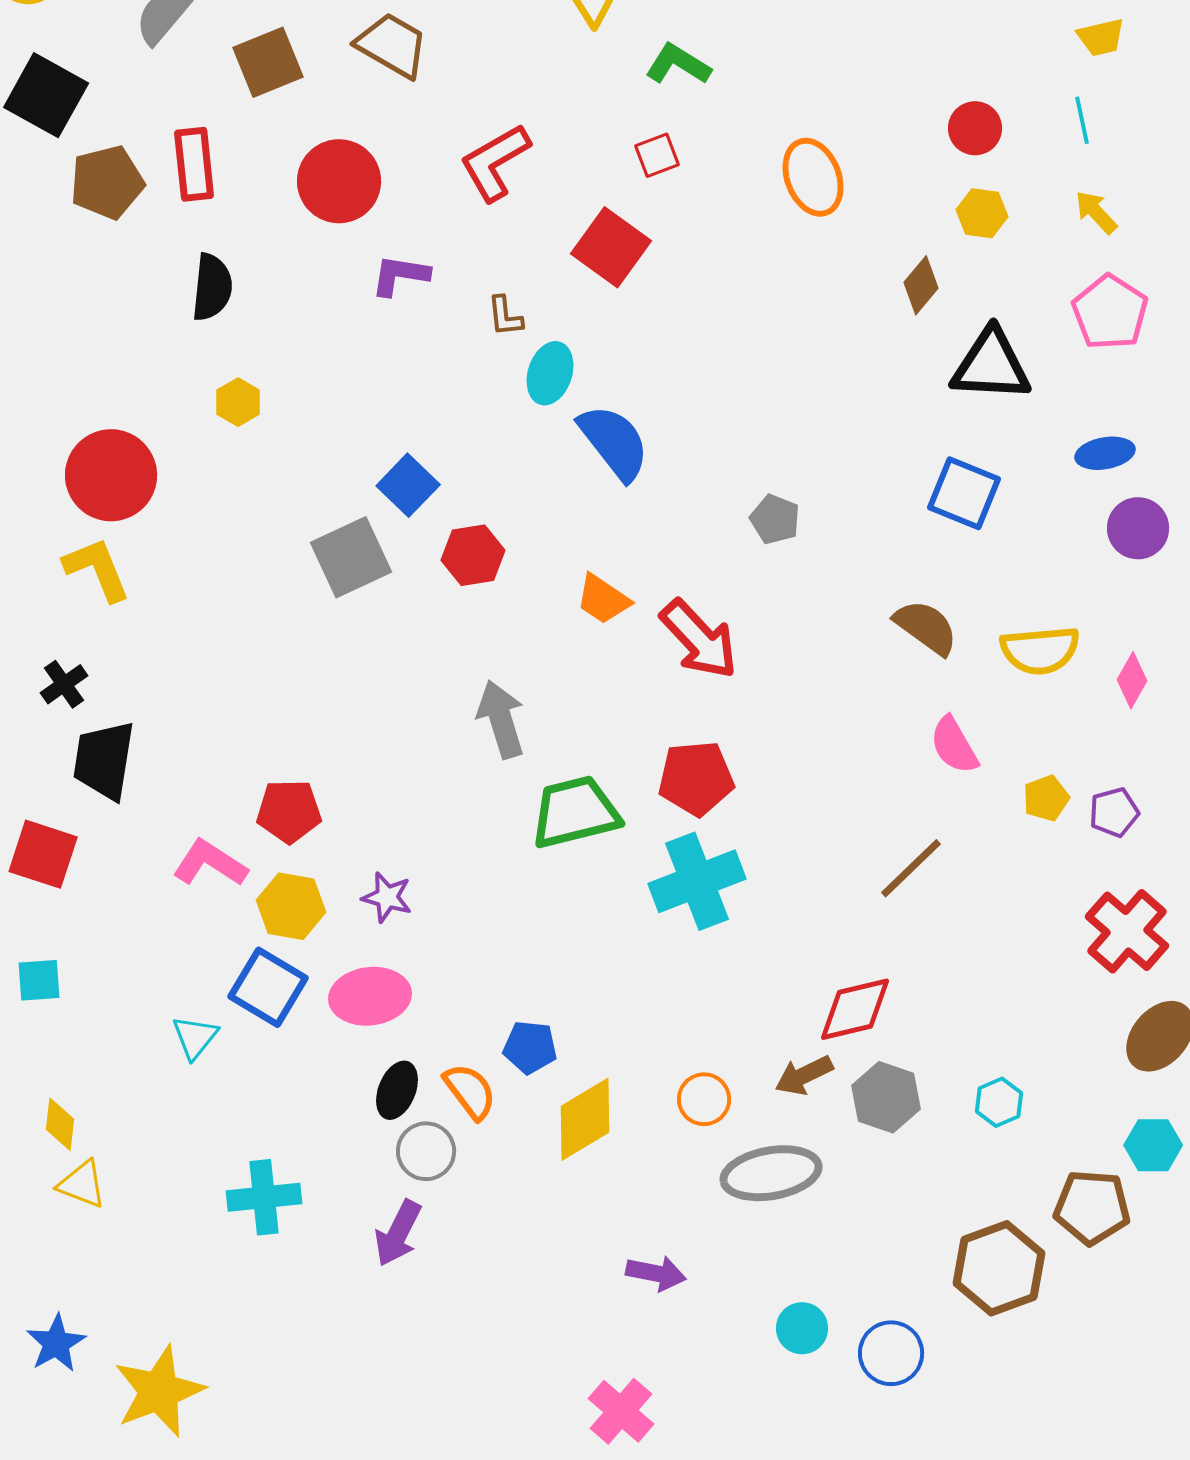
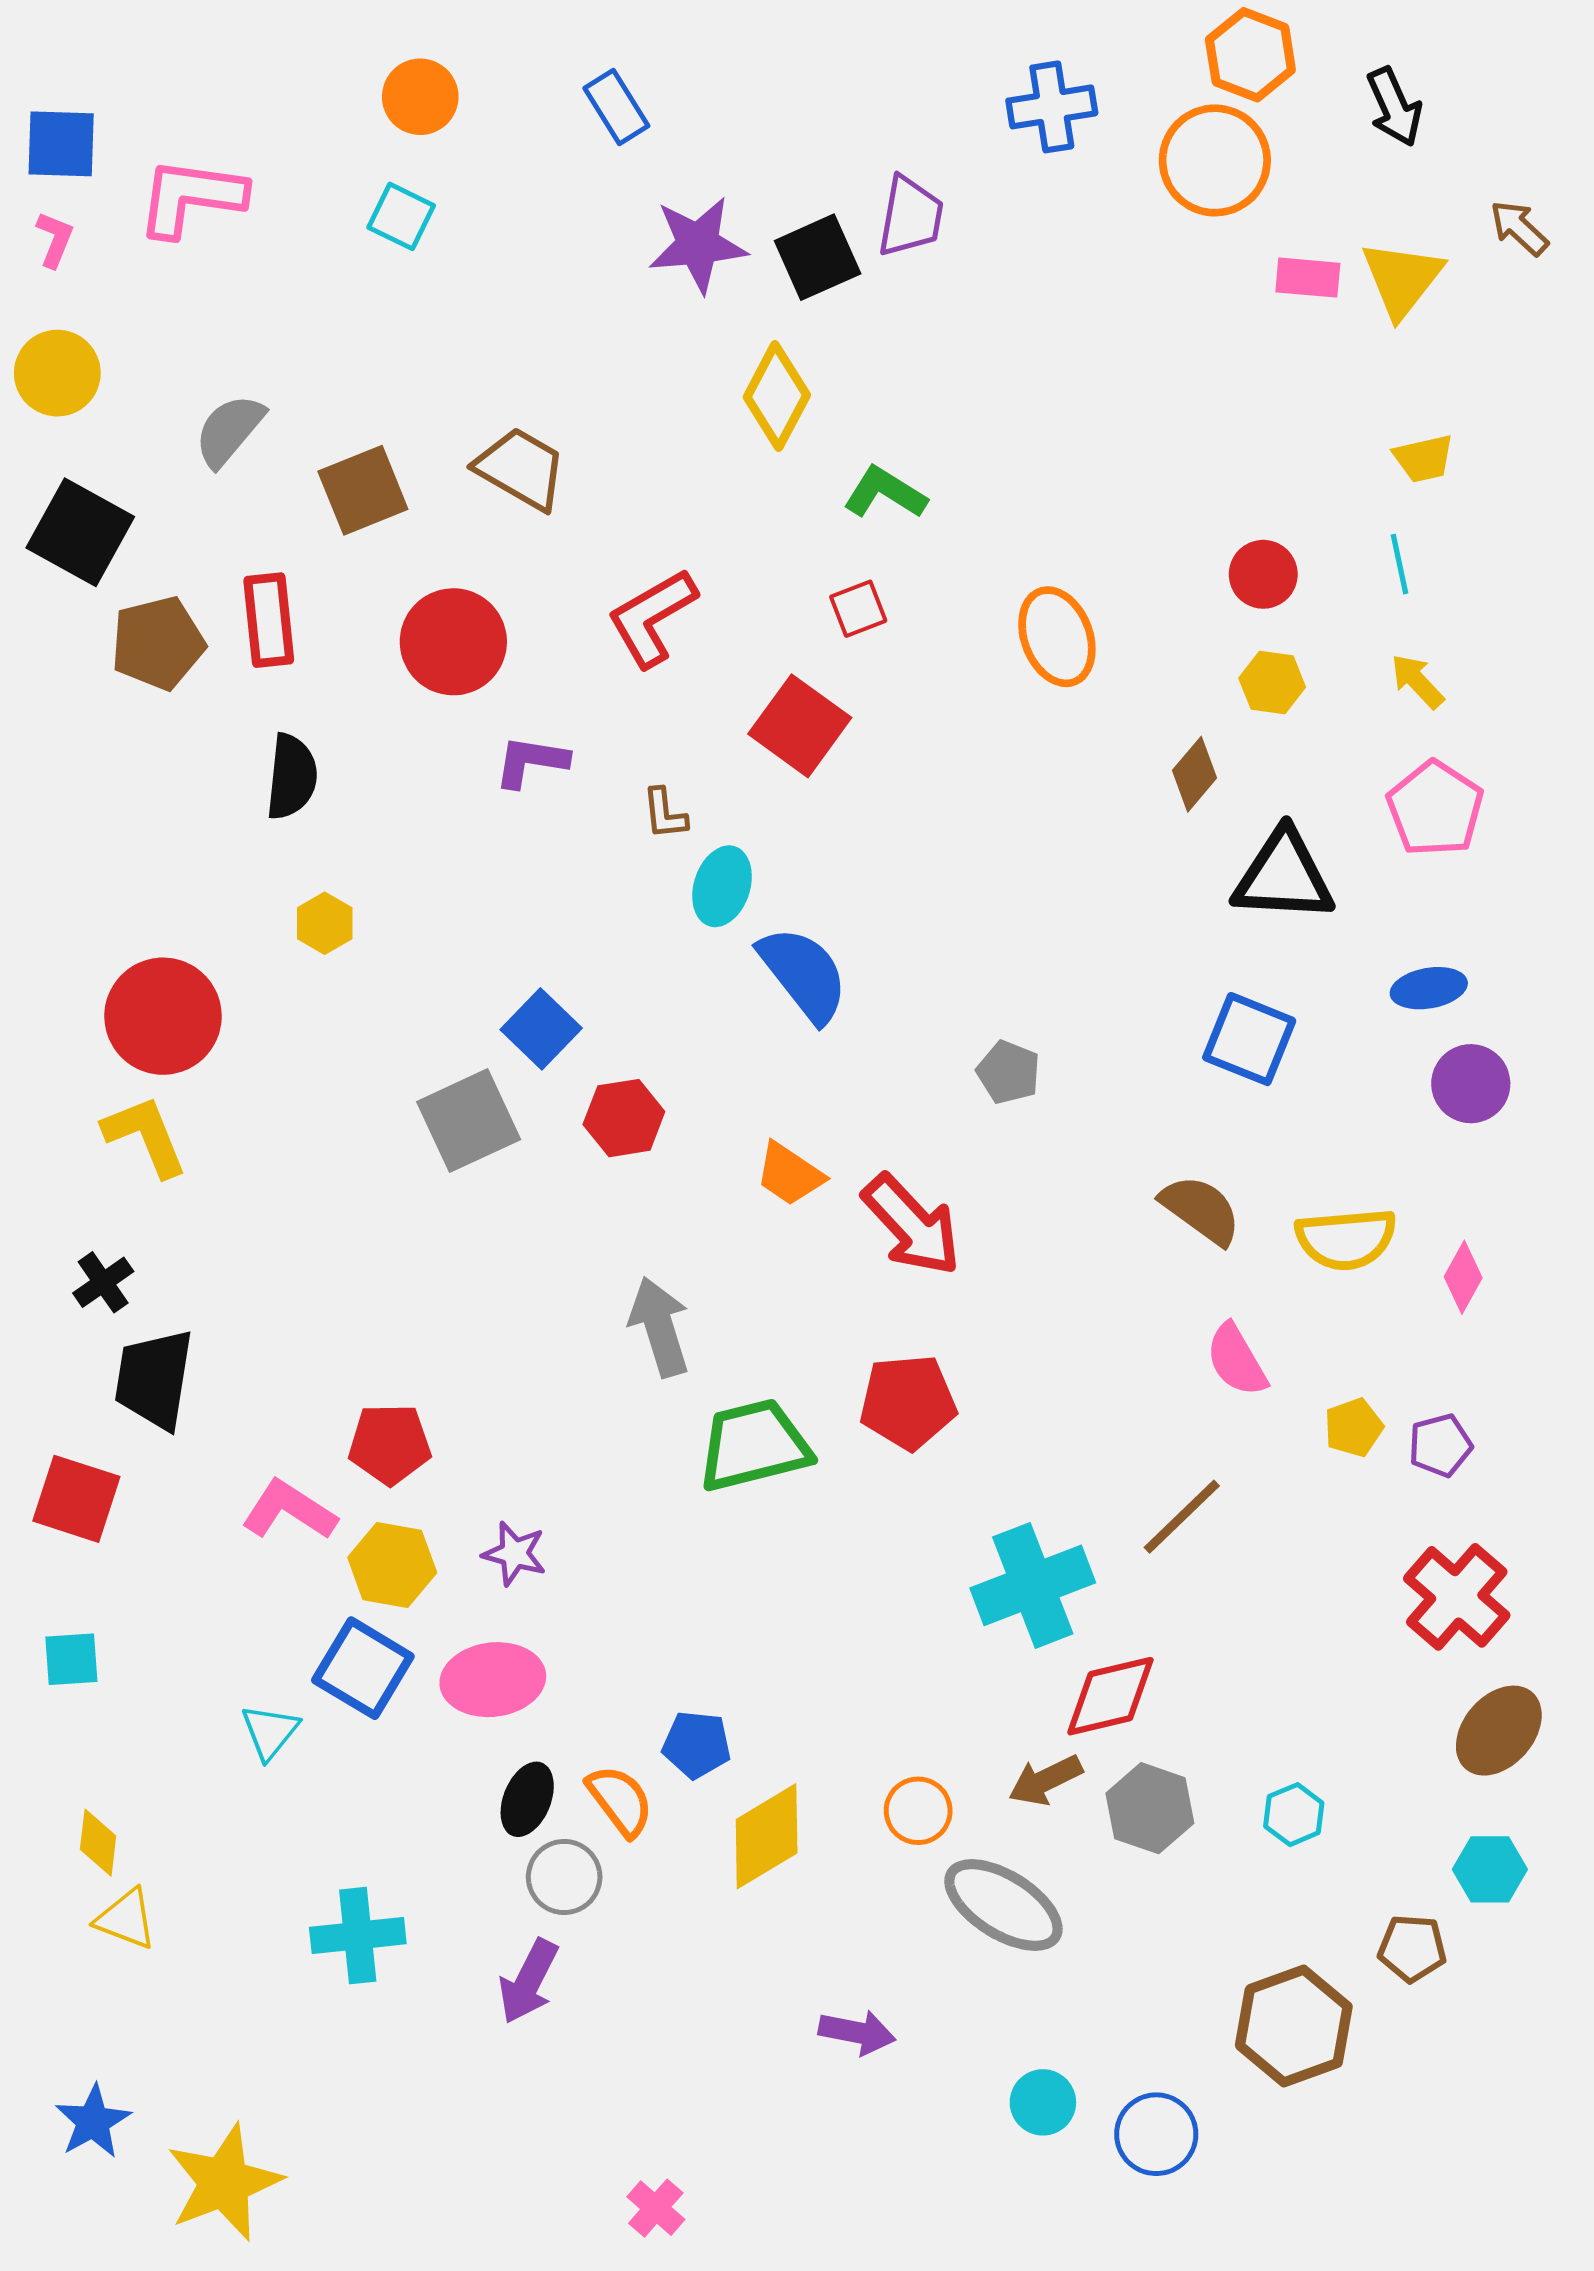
cyan cross: (697, 881) -> (1033, 1585), moved
gray ellipse: (771, 1173) -> (1003, 1905), turned 42
brown pentagon: (1092, 1207) -> (1412, 1948), size x0.7
pink cross: (621, 1411) -> (656, 2208), moved, size x0.7

